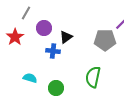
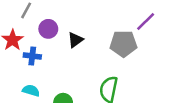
blue cross: (53, 51) -> (32, 56), moved

